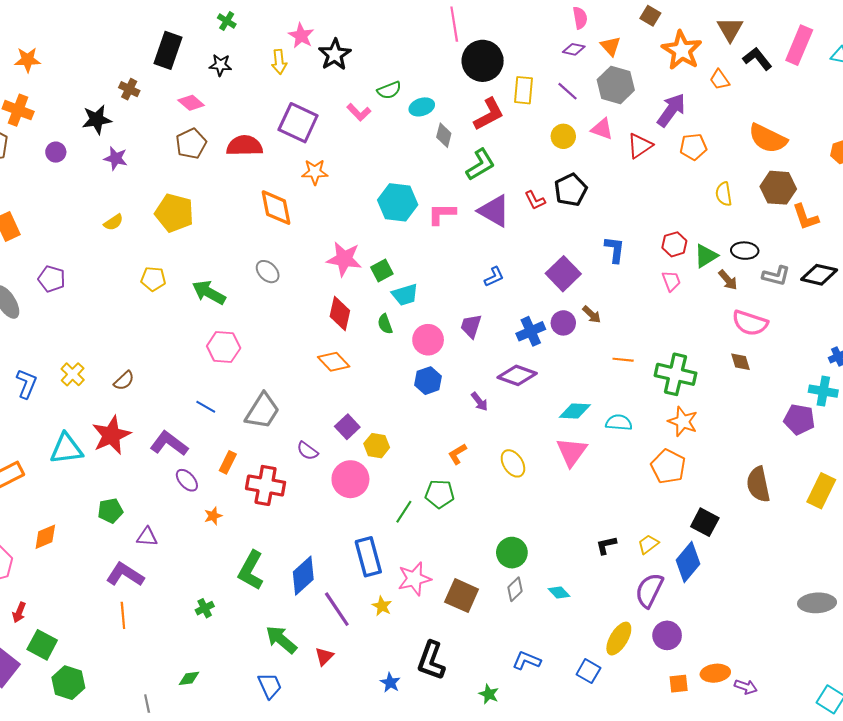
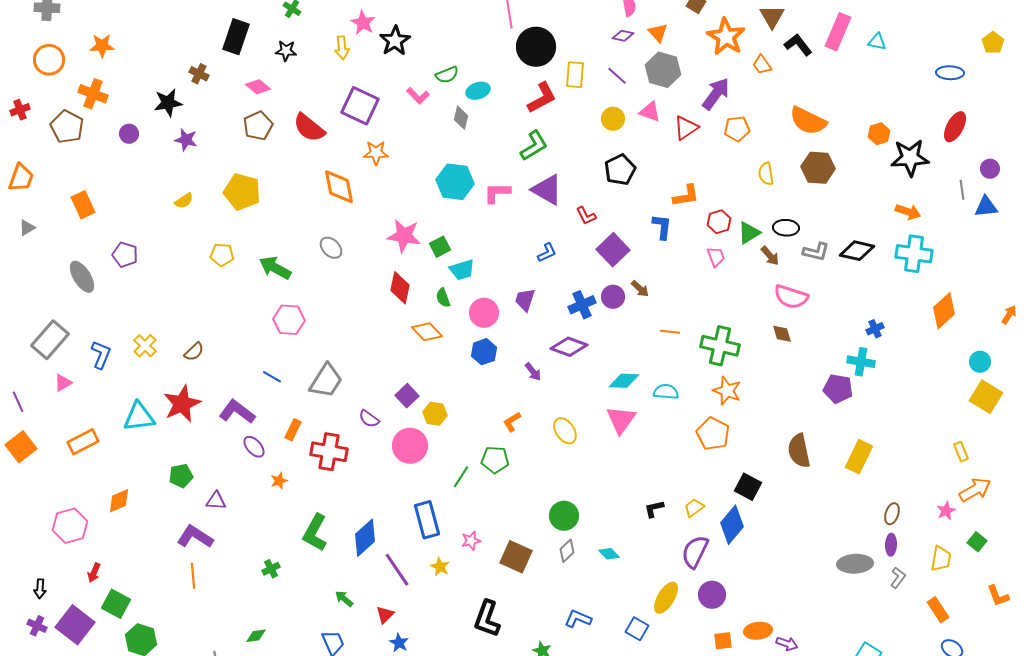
gray diamond: (444, 135) -> (461, 118), moved
red semicircle: (245, 146) -> (309, 128), turned -140
red L-shape: (535, 200) -> (586, 216), moved
orange L-shape: (805, 217) -> (686, 196), moved, turned -80
orange diamond: (334, 362) -> (427, 332), moved
pink star: (414, 579) -> (471, 541), size x0.6
green arrow: (281, 640) -> (344, 599), size x0.6
blue star: (390, 683) -> (399, 643), moved

